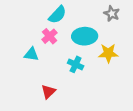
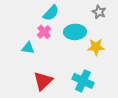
cyan cross: (76, 64) -> (83, 81), moved, size x1.5
red triangle: (48, 92) -> (43, 81), size x1.5

